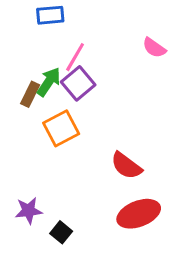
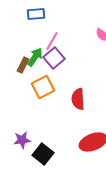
red semicircle: (126, 166) -> (78, 99), moved, turned 50
black square: (61, 232) -> (43, 154), size x1.5

